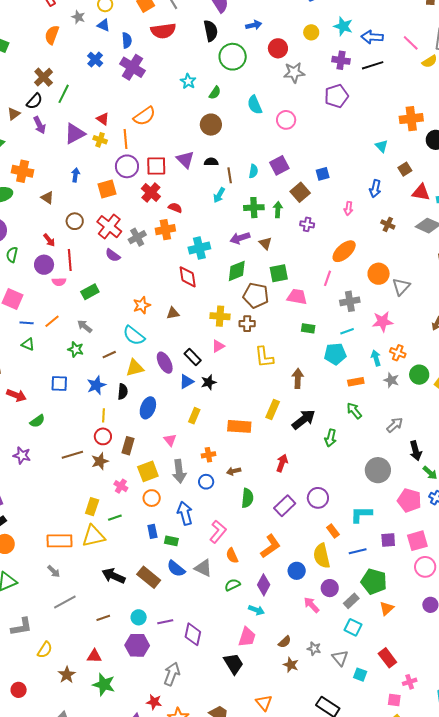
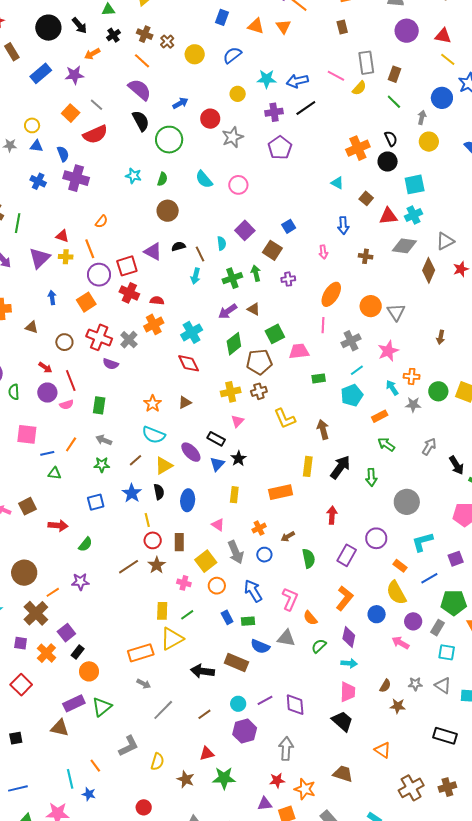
orange semicircle: (144, 116) -> (101, 222), size x0.6
green rectangle: (90, 292) -> (99, 405), turned -36
gray circle: (378, 470) -> (407, 502), moved

